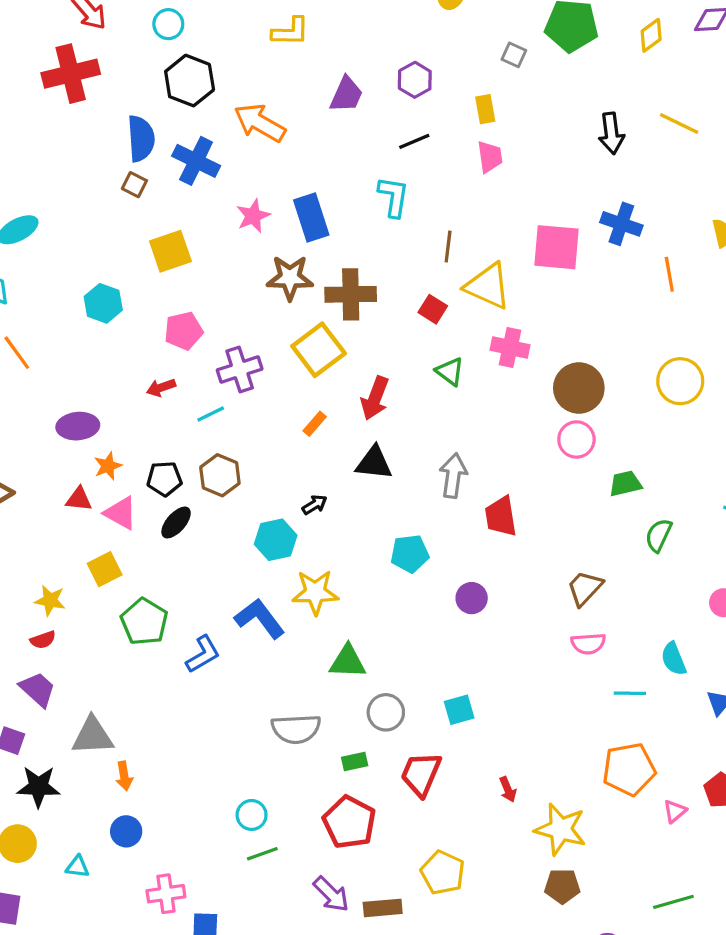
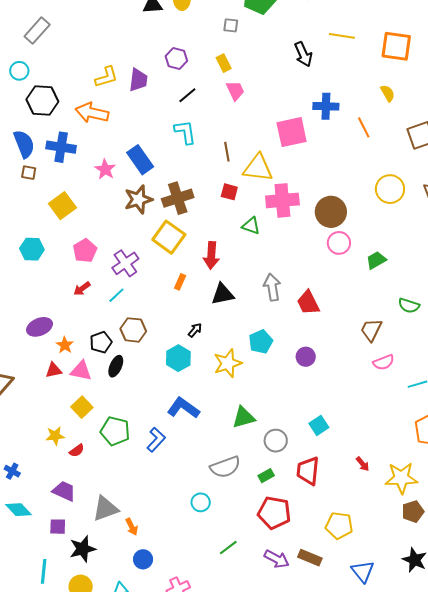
yellow L-shape: (290, 32) -> (106, 77), moved
pink cross: (510, 348) -> (282, 200), size x1.4
green semicircle: (659, 535) -> (409, 306), moved, turned -80
yellow star: (315, 592) -> (228, 363), moved
red semicircle: (43, 640) -> (77, 451), moved
cyan circle: (252, 815) -> (201, 502), moved
brown rectangle: (383, 908) -> (310, 558), turned 45

